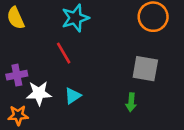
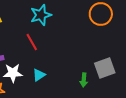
gray square: (145, 69) -> (105, 68), moved, turned -30

